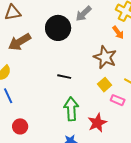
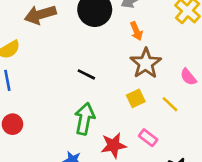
orange arrow: (118, 32) -> (136, 31), moved
pink rectangle: (118, 100) -> (148, 138), moved

